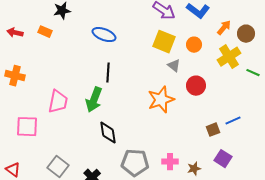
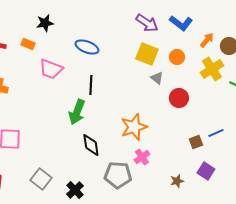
orange star: (161, 100) -> (134, 127), moved
pink trapezoid: (58, 102) -> (51, 69), moved, turned 100
pink cross: (170, 162) -> (142, 157), moved, turned -35

